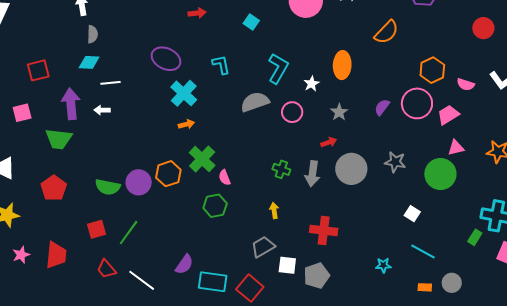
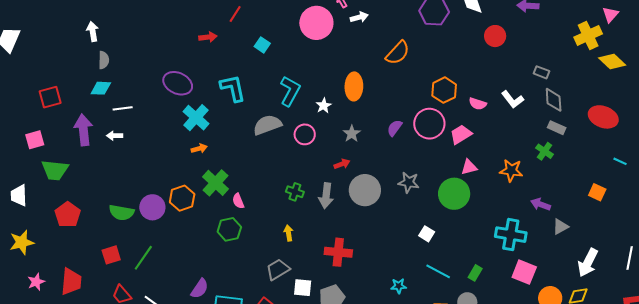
red circle: (483, 28) -> (495, 36), moved
cyan L-shape: (221, 65) -> (233, 88), size x1.4
green trapezoid: (59, 139) -> (55, 170), moved
green rectangle: (475, 237) -> (475, 273), moved

